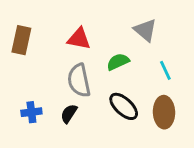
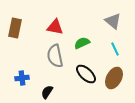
gray triangle: (145, 30) -> (113, 21), moved
brown ellipse: (164, 112) -> (114, 78), turned 30
black semicircle: (69, 114) -> (47, 92), moved

